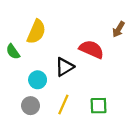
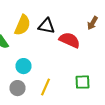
black triangle: (65, 67) -> (46, 26), moved, turned 42
green square: (99, 106) -> (82, 82), moved

